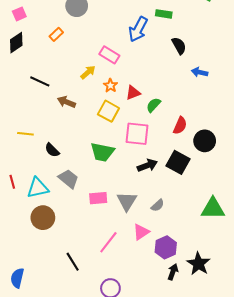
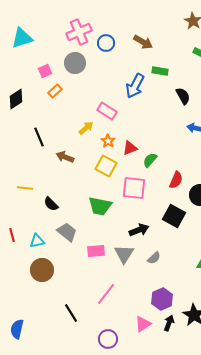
pink square: (19, 14) -> (45, 71), moved
black semicircle: (179, 46) -> (183, 96), moved
black line: (40, 81) -> (39, 137), turned 42
black arrow: (147, 165) -> (139, 230), moved
cyan triangle: (38, 188) -> (37, 241), size x0.7
pink triangle: (141, 232) -> (143, 324), moved

